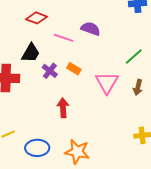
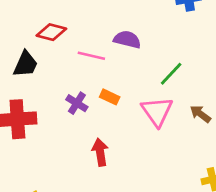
black trapezoid: (31, 53) -> (25, 64), moved
green line: (134, 56) -> (171, 74), moved
brown arrow: (138, 87) -> (200, 114), turned 119

